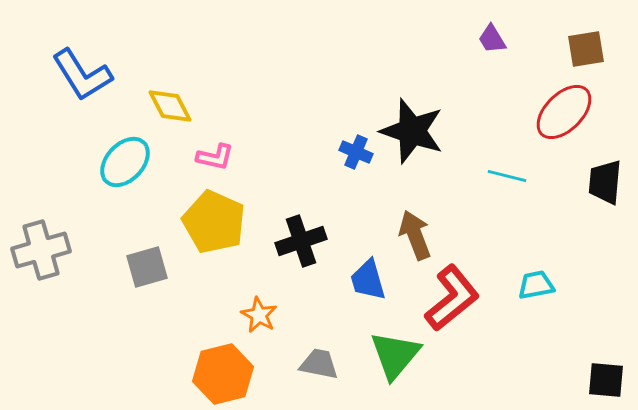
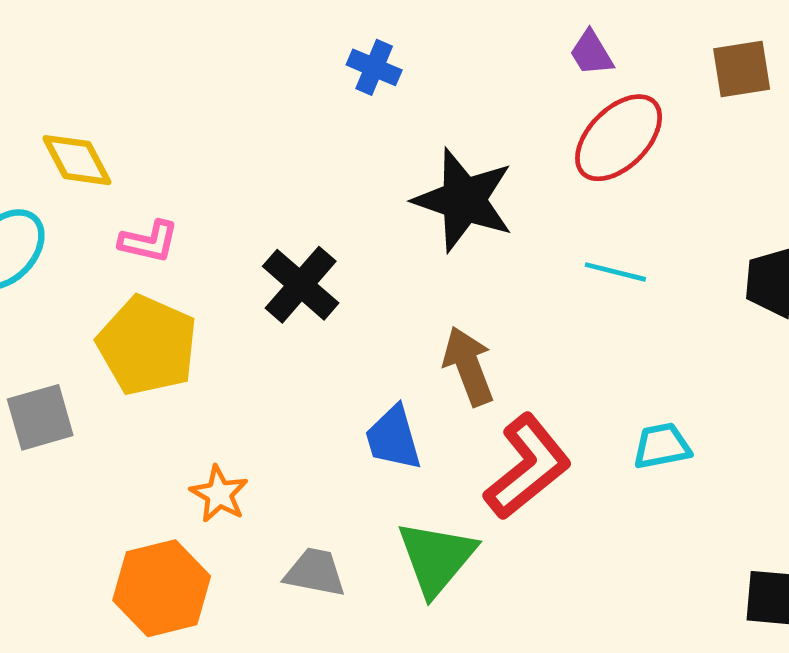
red ellipse: (564, 112) -> (619, 138), moved
blue cross: (356, 152) -> (374, 67), moved
black cross: (301, 241) -> (301, 285), moved, turned -30

